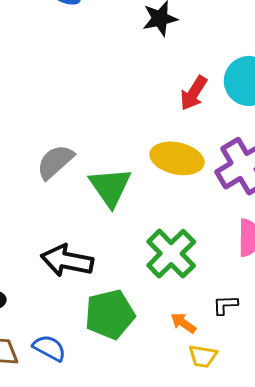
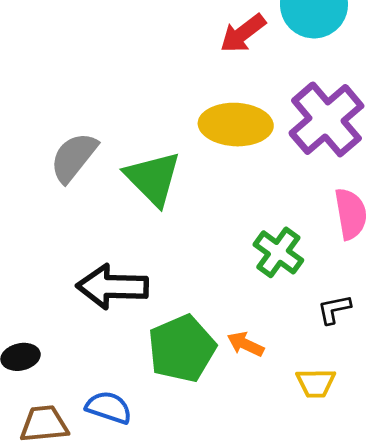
red arrow: (194, 93) -> (243, 33), turned 30
green cross: (171, 254) -> (278, 252), moved, size x0.7
orange arrow: (183, 323) -> (245, 344), moved

